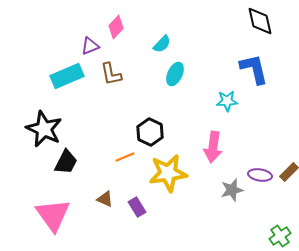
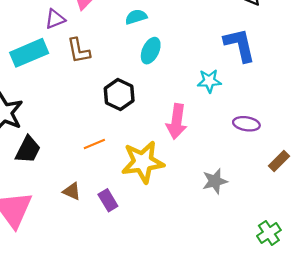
cyan semicircle: (162, 44) -> (136, 17), turned -150
black hexagon: (150, 132) -> (119, 94), moved
pink arrow: (213, 147) -> (177, 122), moved
purple ellipse: (260, 175) -> (246, 124), moved

